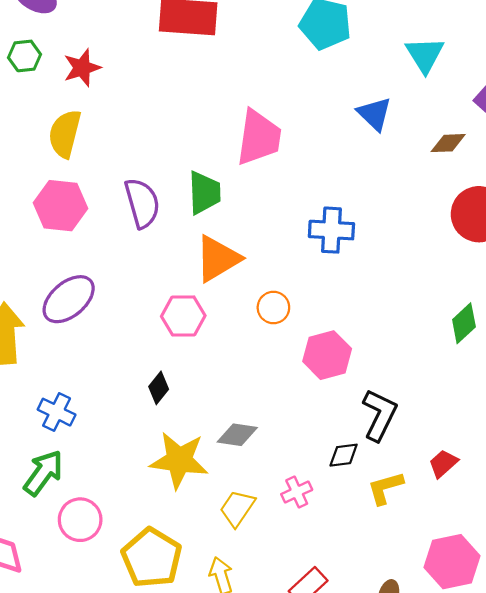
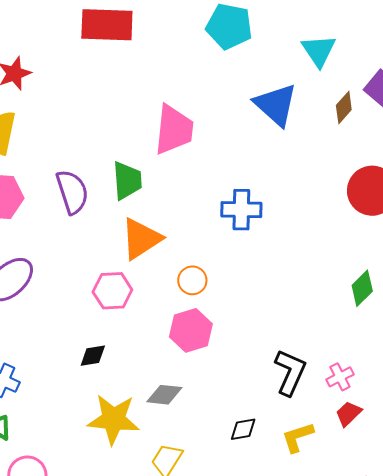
blue triangle: (374, 114) -> (276, 105), size x1.4
brown diamond: (448, 143) -> (344, 108), moved, turned -44
pink hexagon: (327, 355) -> (191, 330), moved
black diamond: (159, 388) -> (93, 356), turned 44
black diamond: (344, 455) -> (243, 429), moved
pink cross: (297, 492) -> (340, 377), moved

